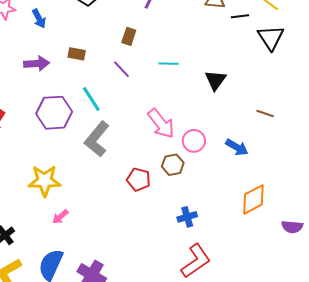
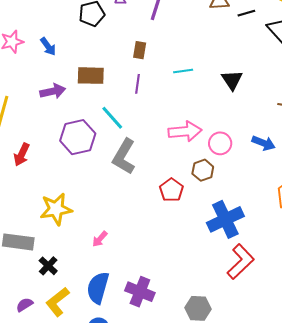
brown rectangle: (77, 54) -> (91, 76), size x1.5
purple line: (122, 69) -> (138, 84), turned 60
pink arrow: (161, 124) -> (185, 131), turned -48
red pentagon: (139, 179) -> (171, 190), turned 30
yellow star: (45, 181) -> (56, 209), moved
blue cross: (187, 217) -> (225, 219), size x1.8

